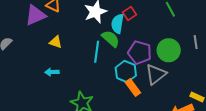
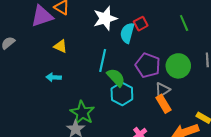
green semicircle: (111, 39) -> (116, 77), moved
cyan hexagon: (126, 72) -> (122, 94), moved
gray triangle: (156, 74) -> (162, 90), size x0.7
orange rectangle: (133, 88) -> (163, 104), moved

